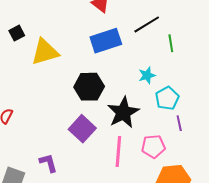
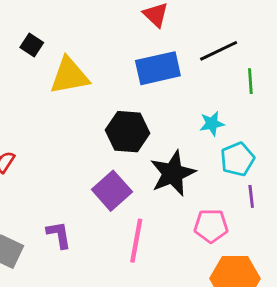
black square: (17, 33) -> (32, 45), turned -35
pink line: (118, 152) -> (136, 241), moved

